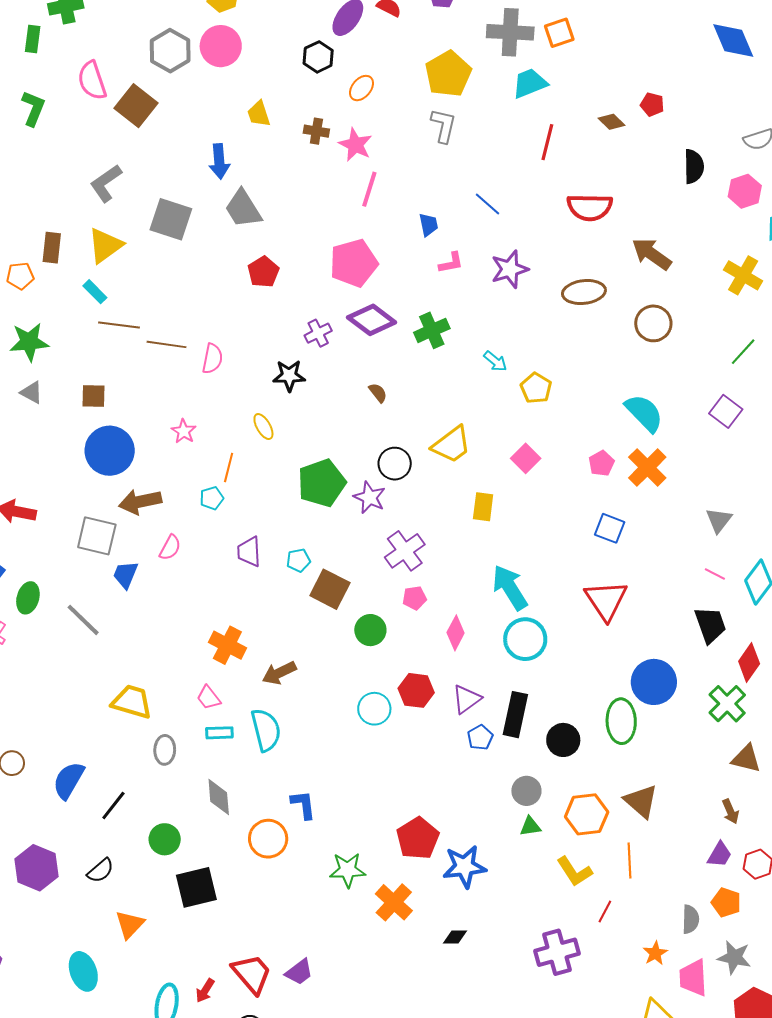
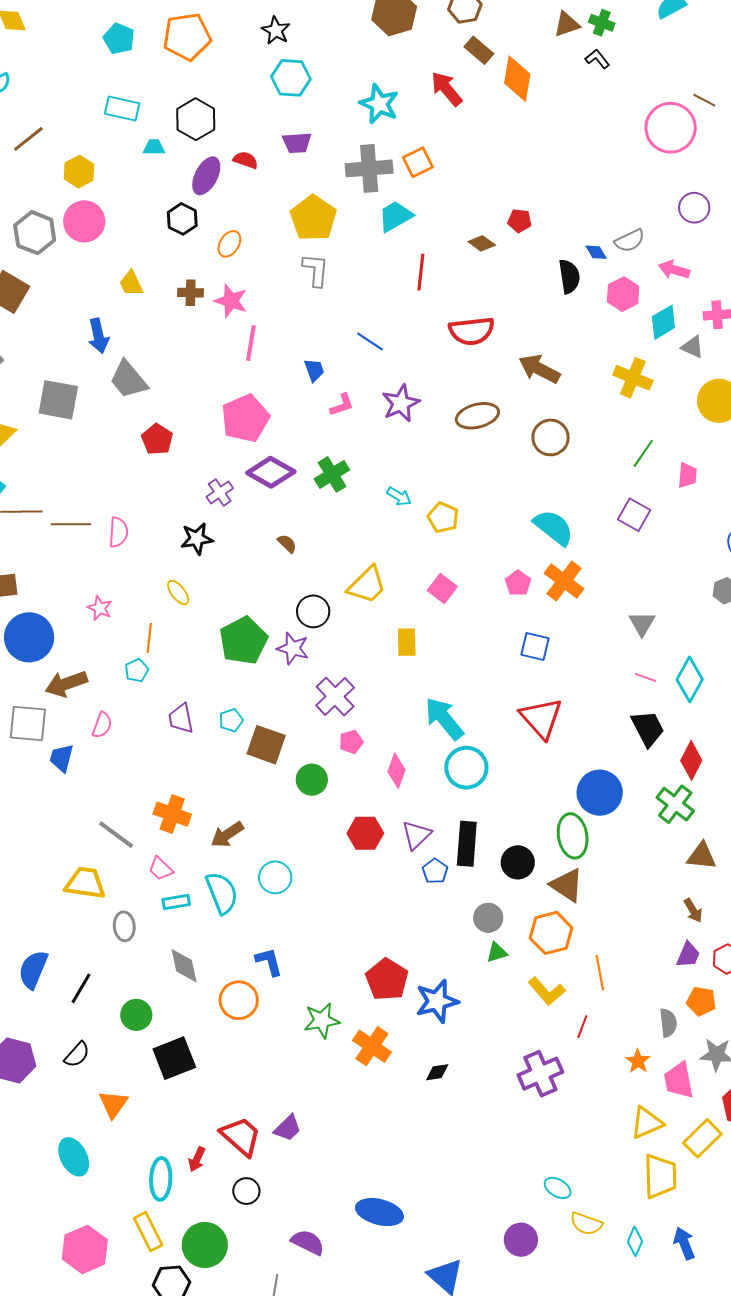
blue diamond: (733, 41) -> (596, 252), moved, size x0.5
gray line: (83, 620) -> (116, 835), moved
cyan circle: (374, 709) -> (275, 877), moved
brown triangle: (641, 801) -> (567, 885), moved

